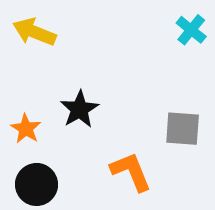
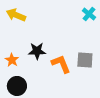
black star: (79, 109) -> (37, 51), turned 30
orange L-shape: (131, 172) -> (61, 64), moved

